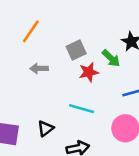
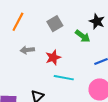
gray square: (76, 50) -> (55, 24), moved
red star: (89, 72) -> (53, 58), moved

